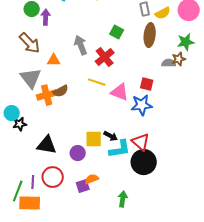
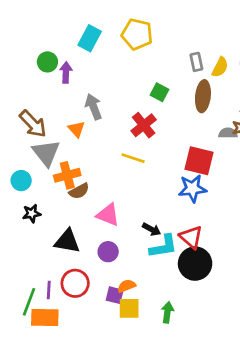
yellow semicircle: (163, 13) -> (220, 67), turned -35
brown arrow: (30, 43) -> (33, 124), moved
gray arrow: (81, 45) -> (94, 107), moved
orange triangle: (54, 60) -> (76, 129), turned 48
red square: (147, 84) -> (199, 161), size x1.6
brown semicircle: (61, 91) -> (79, 191), moved
pink triangle: (120, 92) -> (108, 215), moved
cyan circle: (12, 113) -> (21, 181), moved
yellow square: (94, 139) -> (129, 308), moved
purple square: (83, 186) -> (115, 295), turned 32

